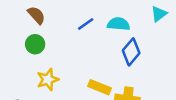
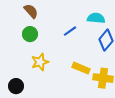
blue line: (86, 24) -> (70, 31), moved

